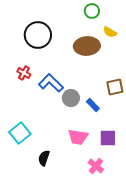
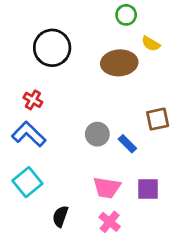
blue L-shape: (51, 83) -> (29, 134), moved
pink cross: (96, 166) -> (110, 222), moved

